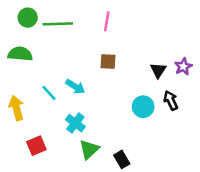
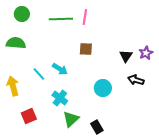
green line: (58, 24) -> (61, 19), moved
black arrow: (171, 100) -> (136, 80), turned -49
cyan circle: (143, 107) -> (103, 88), moved

